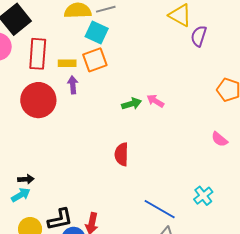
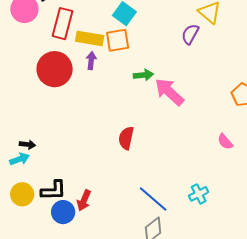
purple semicircle: (199, 36) -> (190, 34), moved
yellow rectangle: (67, 63) -> (90, 38), size x1.5
pink arrow: (155, 101) -> (169, 92), size x1.8
green arrow: (132, 104) -> (143, 75), moved

